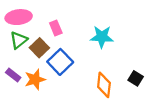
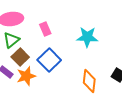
brown square: (39, 48) -> (20, 57), moved

